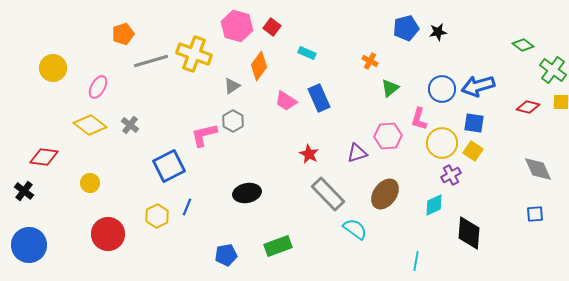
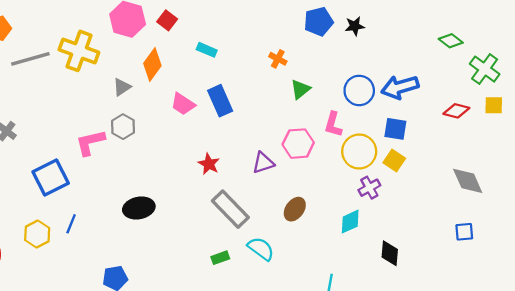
brown ellipse: (385, 194) -> (295, 209), size x0.7
black diamond: (469, 233) -> (390, 253), size x0.7
green rectangle: (278, 246) -> (220, 258), moved, size x0.6

